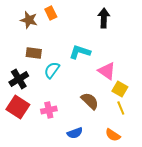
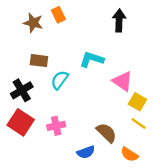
brown semicircle: (90, 101) -> (106, 133), moved
yellow line: (121, 108) -> (139, 124), turned -32

